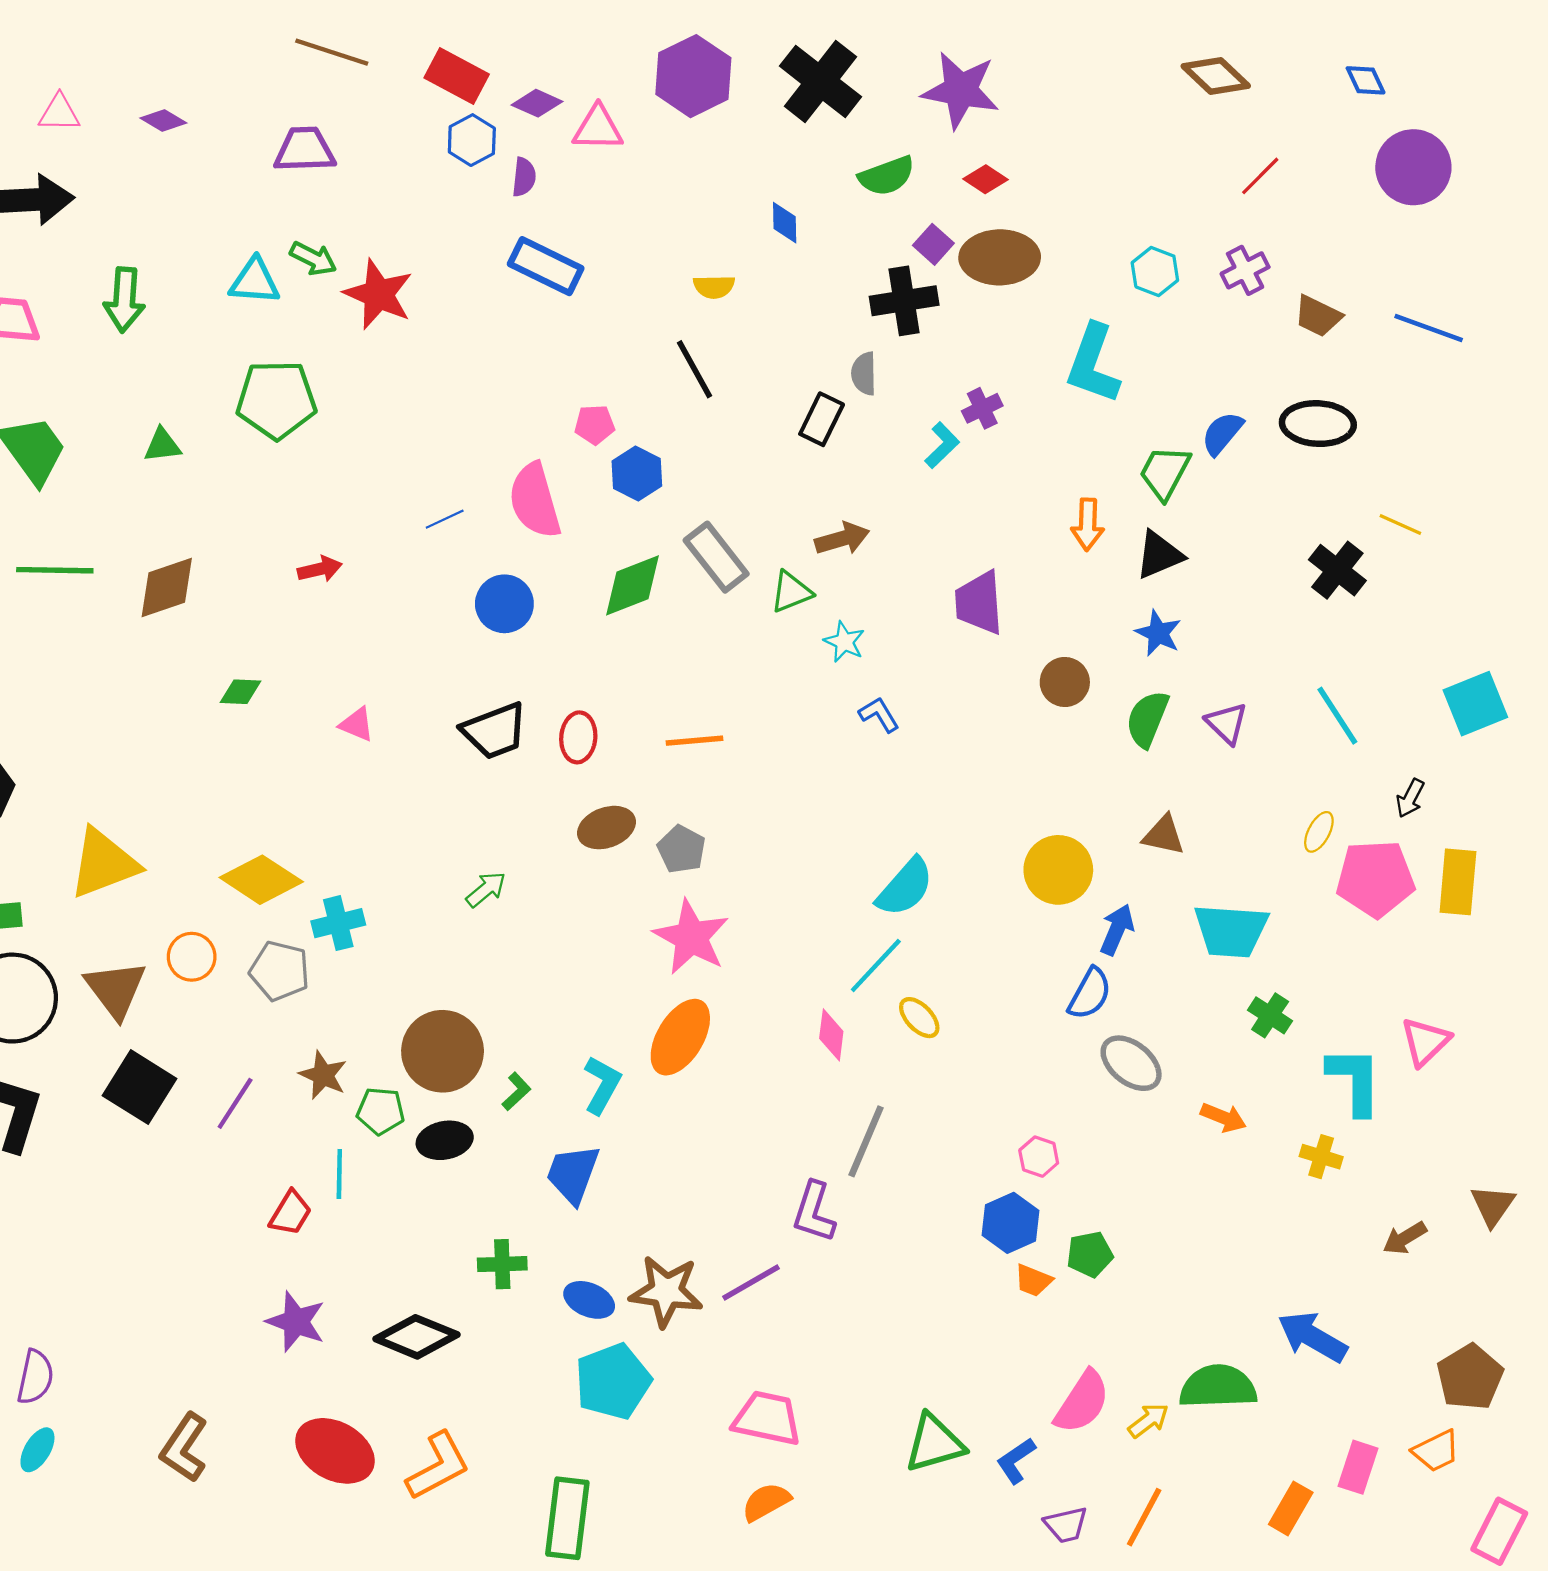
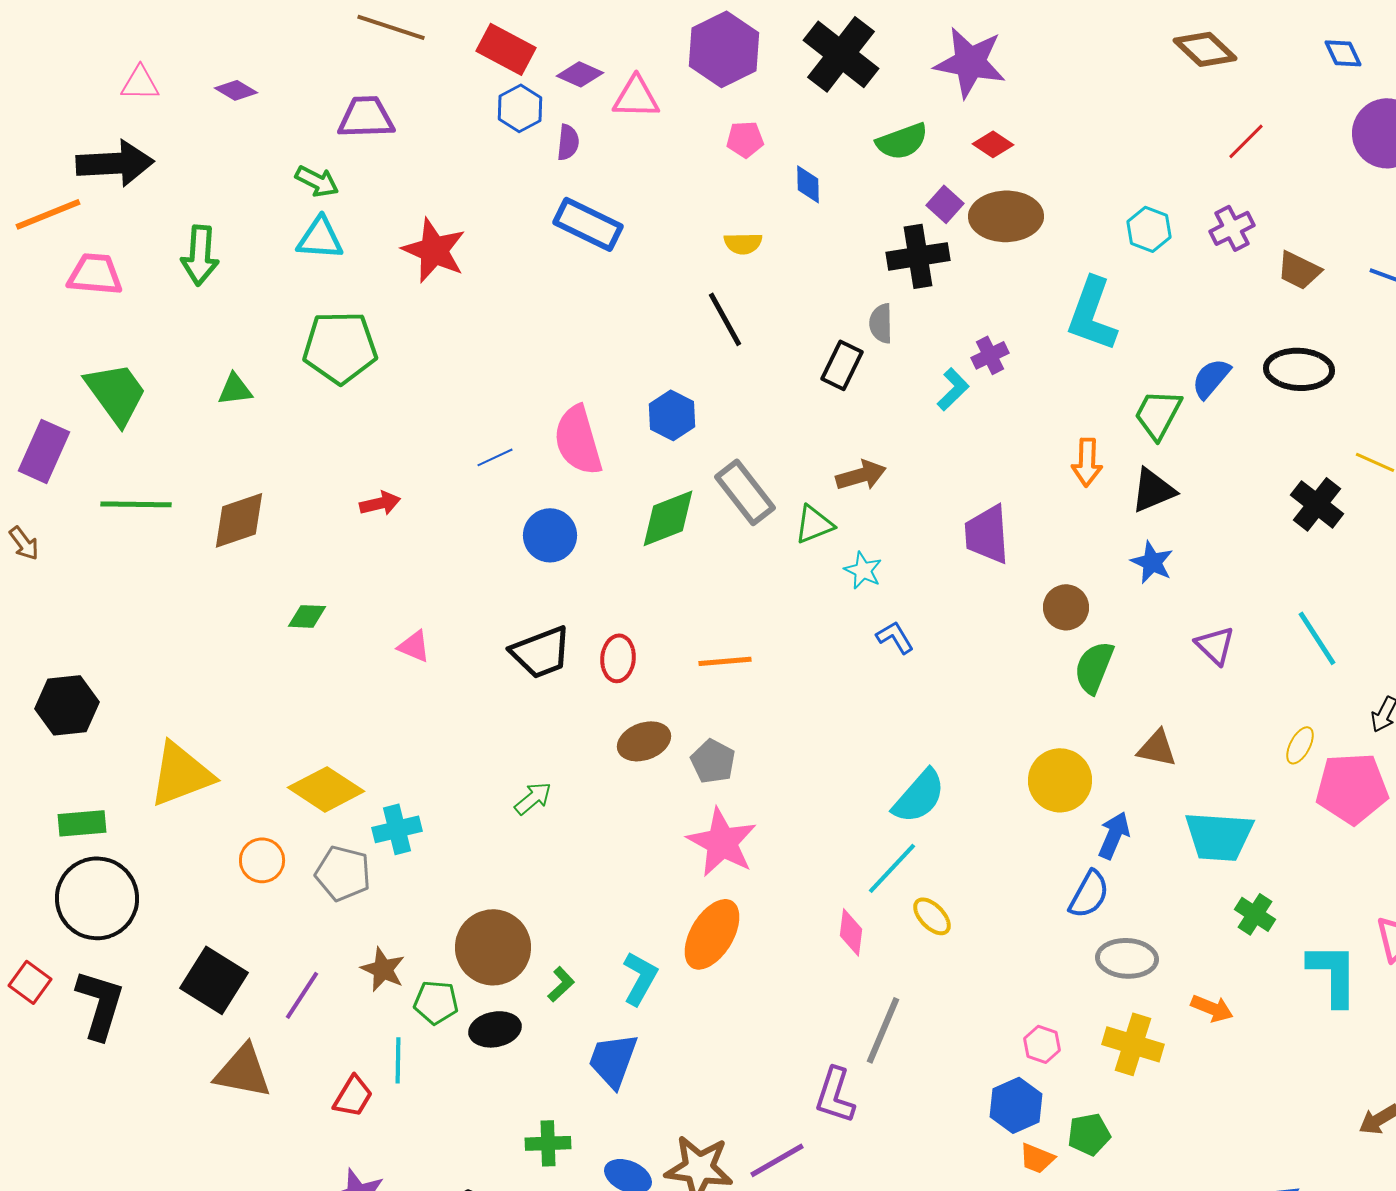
green arrow: (313, 258) -> (317, 181), moved
pink pentagon: (595, 425) -> (745, 139), moved
green semicircle: (1147, 719) -> (1094, 667), moved
brown triangle: (116, 989) -> (243, 1071), moved, turned -42
gray ellipse: (1131, 1063) -> (1127, 958), turned -36
yellow cross: (1321, 1157) -> (1133, 1044), moved, size x1.5

